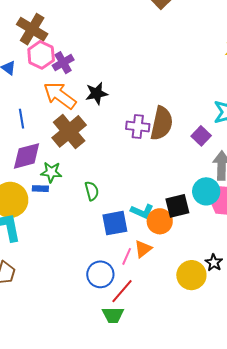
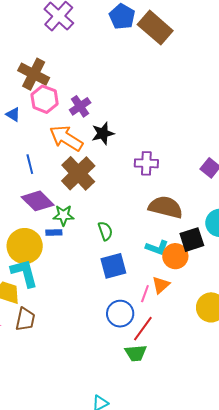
purple cross: (63, 63) -> (80, 106), moved
brown semicircle: (162, 123) -> (166, 207), moved, turned -84
purple diamond: (27, 156) -> (38, 201), turned 64
blue square: (115, 223) -> (113, 266), moved

